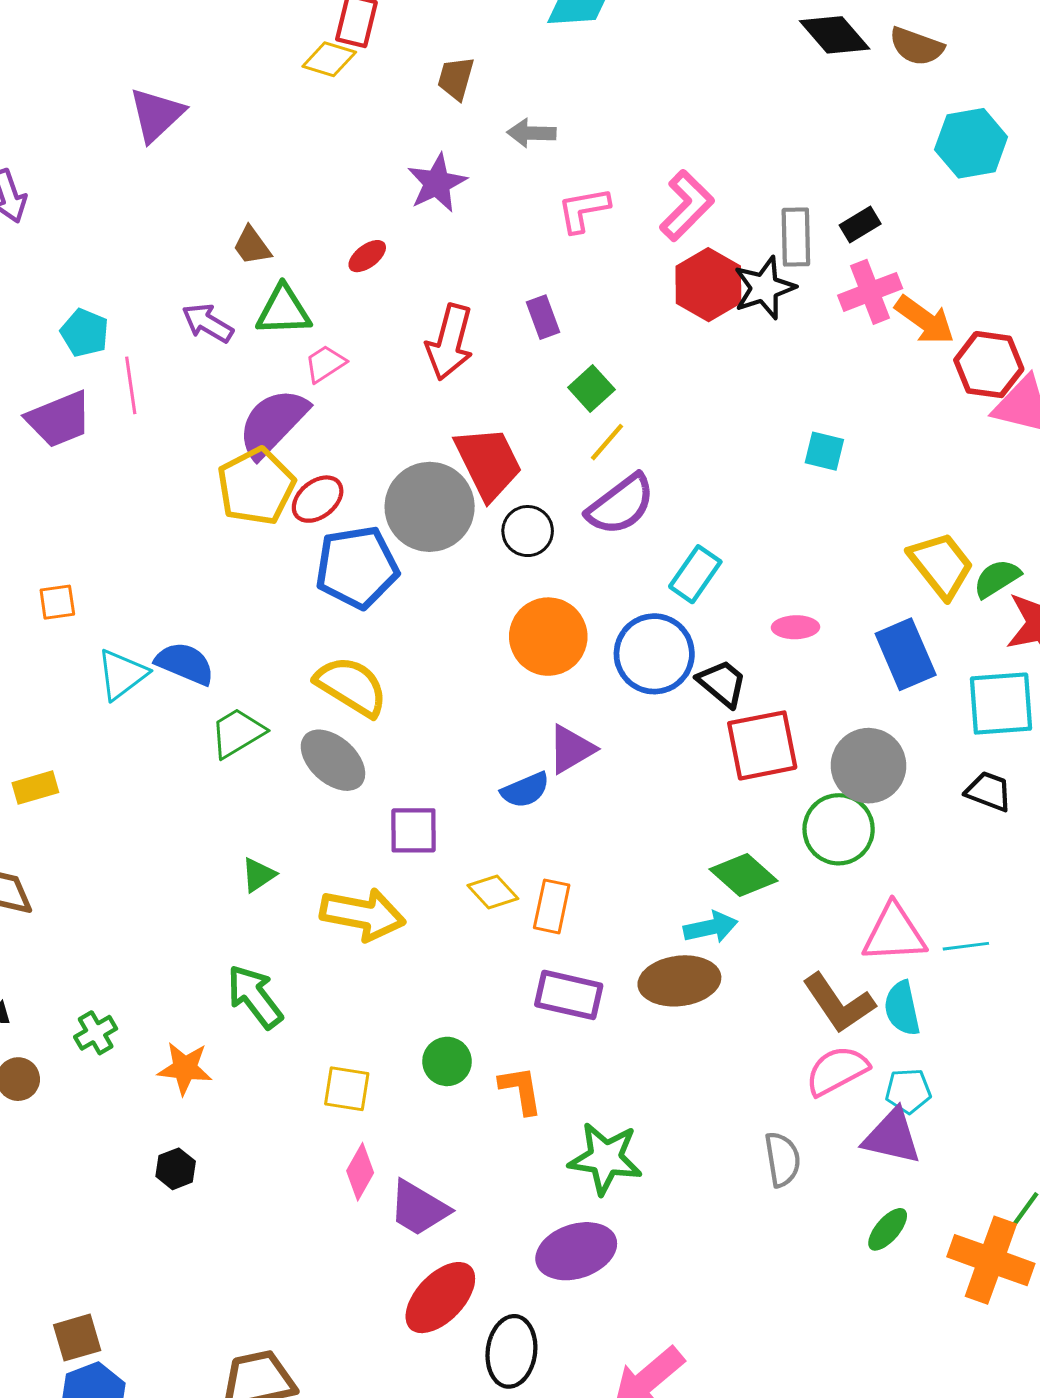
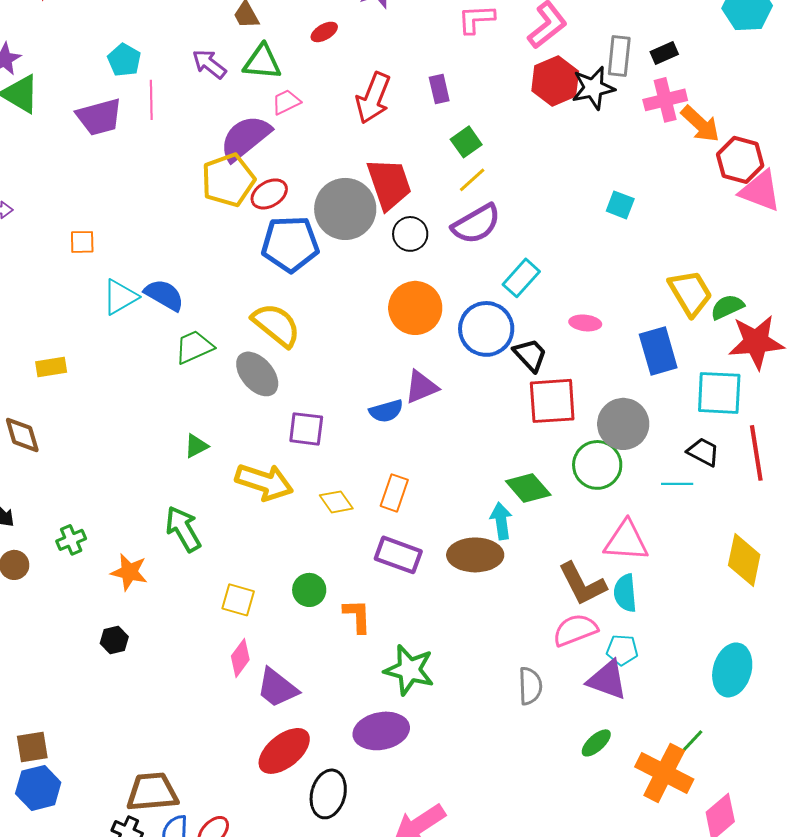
yellow diamond: (493, 892) -> (336, 502), moved
cyan arrow: (711, 927) -> (501, 521), turned -93
cyan line: (966, 946) -> (677, 484), moved

